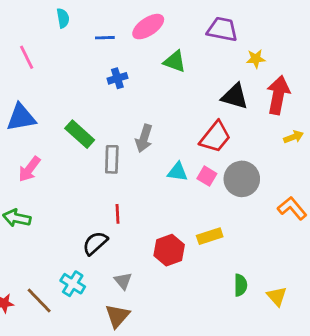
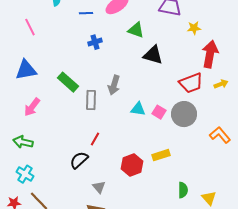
black triangle: (235, 96) -> (153, 55), moved
red trapezoid: (215, 137) -> (191, 83), moved, turned 30
red line: (117, 214) -> (95, 139), turned 32
cyan cross: (73, 284) -> (25, 174), moved

